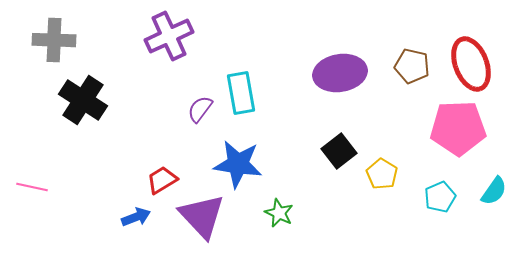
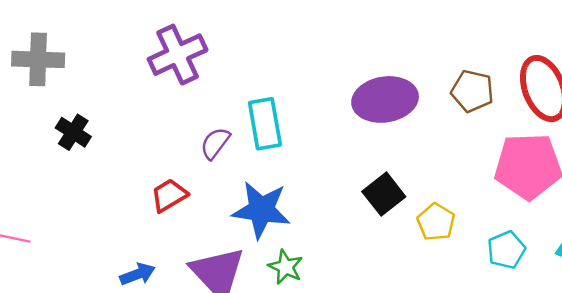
black cross: (83, 100) -> (73, 132), size x0.6
red trapezoid: (162, 180) -> (169, 195), moved
green star: (279, 213) -> (286, 267), moved

